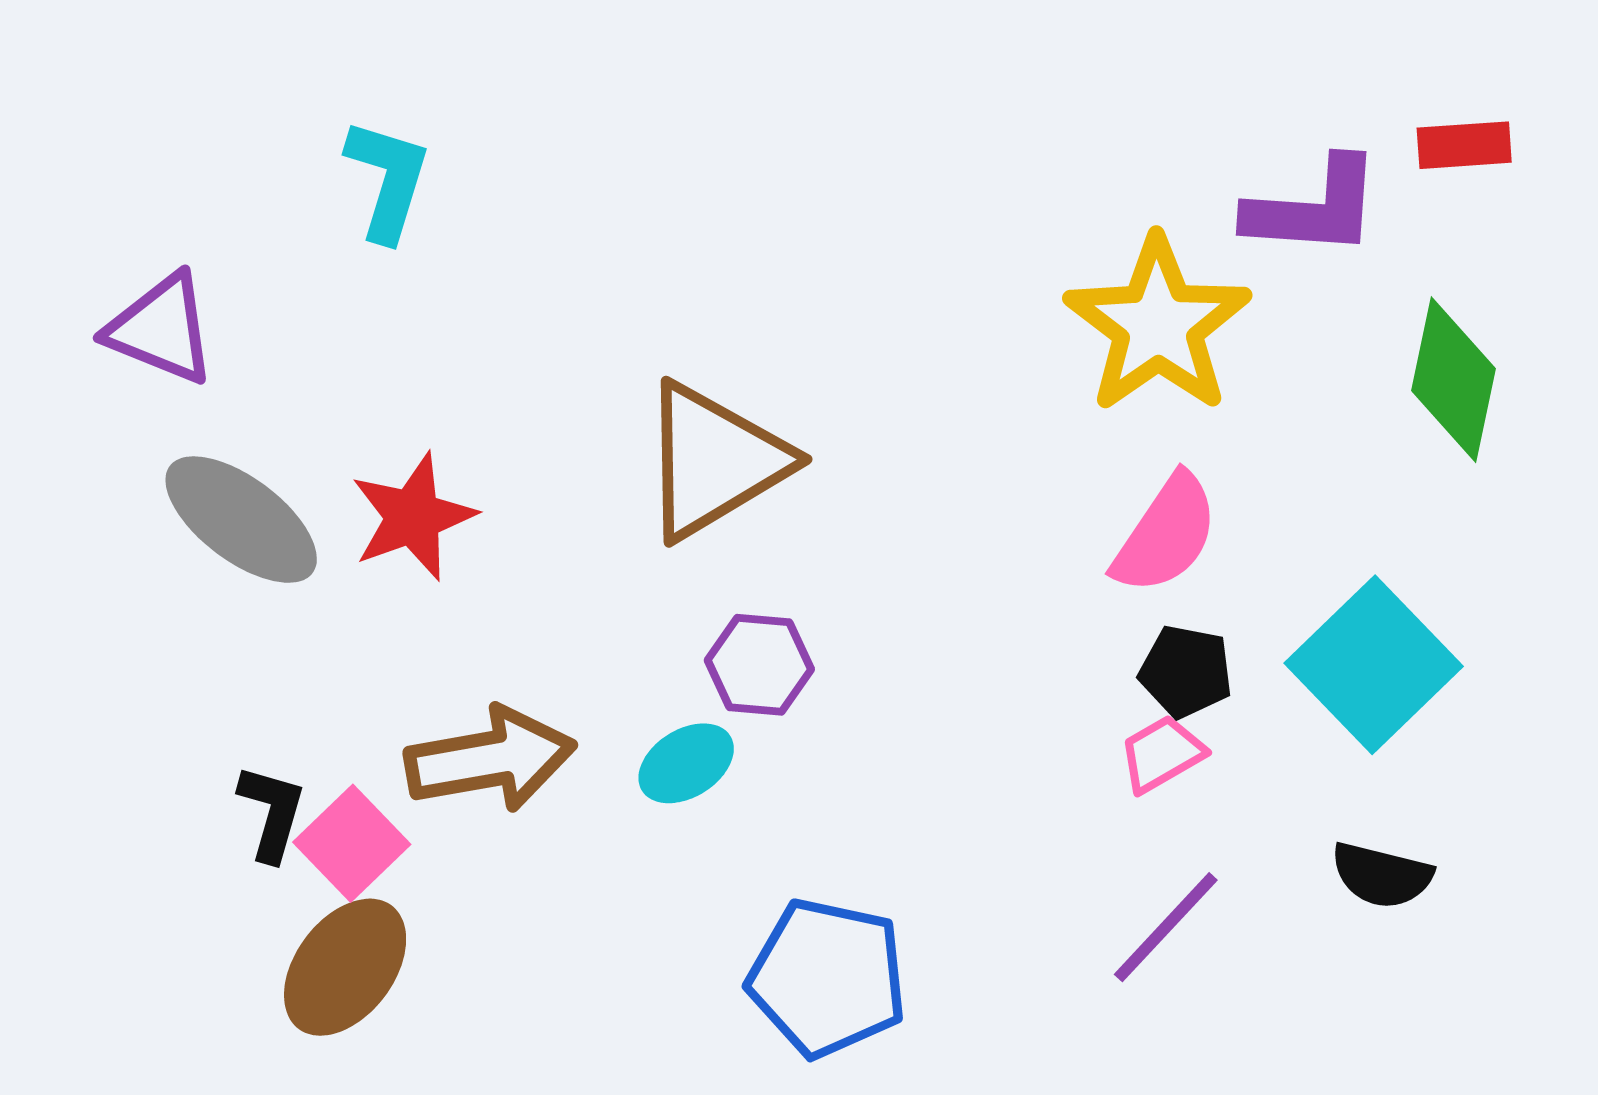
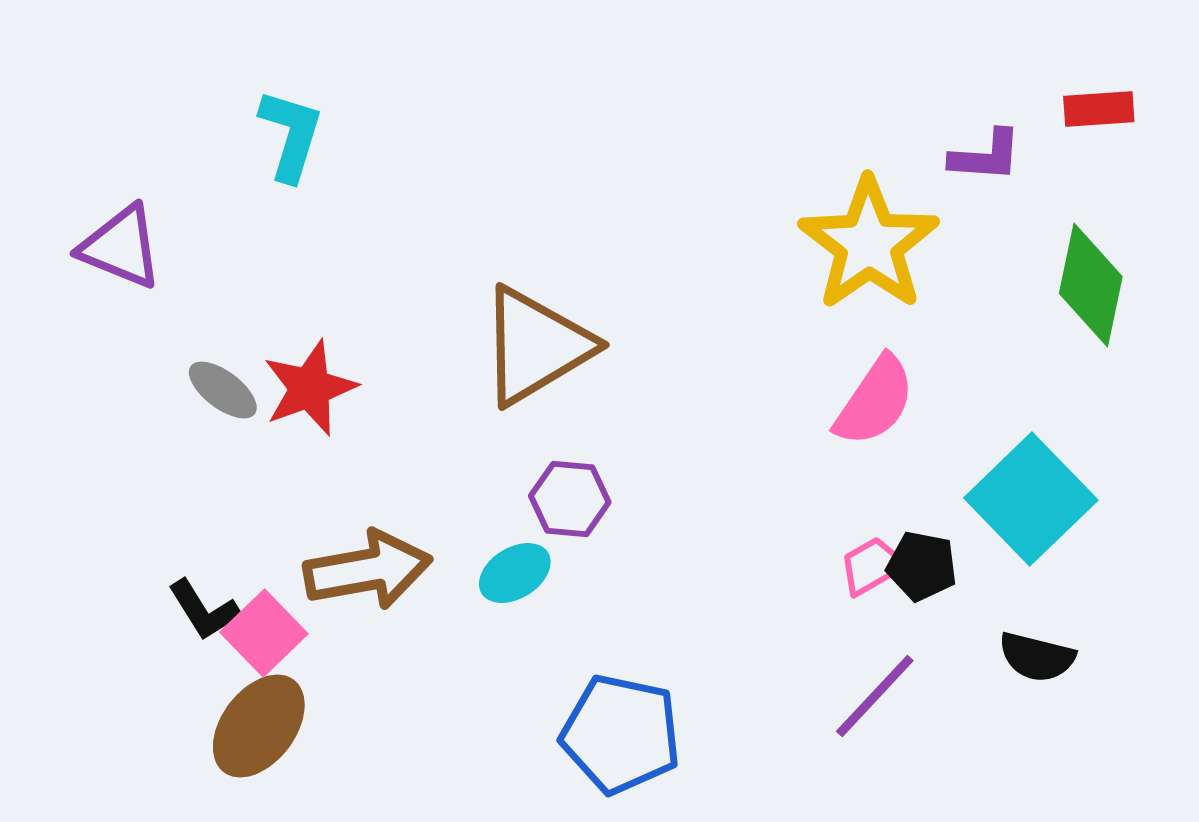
purple L-shape: (1314, 208) -> (986, 156), size x0.7
gray ellipse: (241, 520) -> (223, 390), moved, size x0.6
black pentagon: (1186, 671) -> (922, 566), moved
black L-shape: (272, 813) -> (204, 610), turned 132

